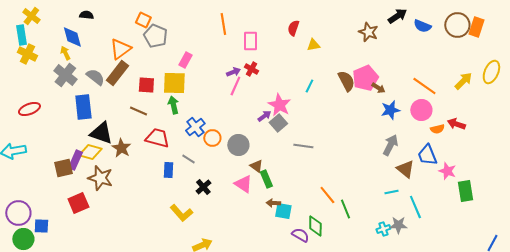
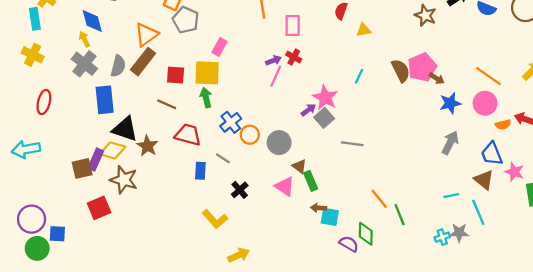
yellow cross: (27, 54) -> (33, 55), moved
gray semicircle: (95, 77) -> (118, 66), turned 66
red ellipse: (29, 109) -> (44, 102), turned -55
brown triangle: (405, 169) -> (484, 180), moved

